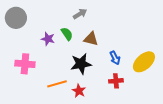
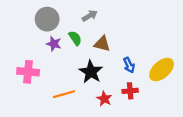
gray circle: (16, 18) -> (47, 19), moved
black star: (81, 64) -> (91, 72), turned -30
red star: (79, 91) -> (104, 99), moved

